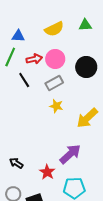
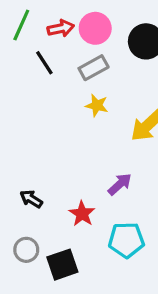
purple arrow: (70, 154) -> (120, 184), size x0.7

